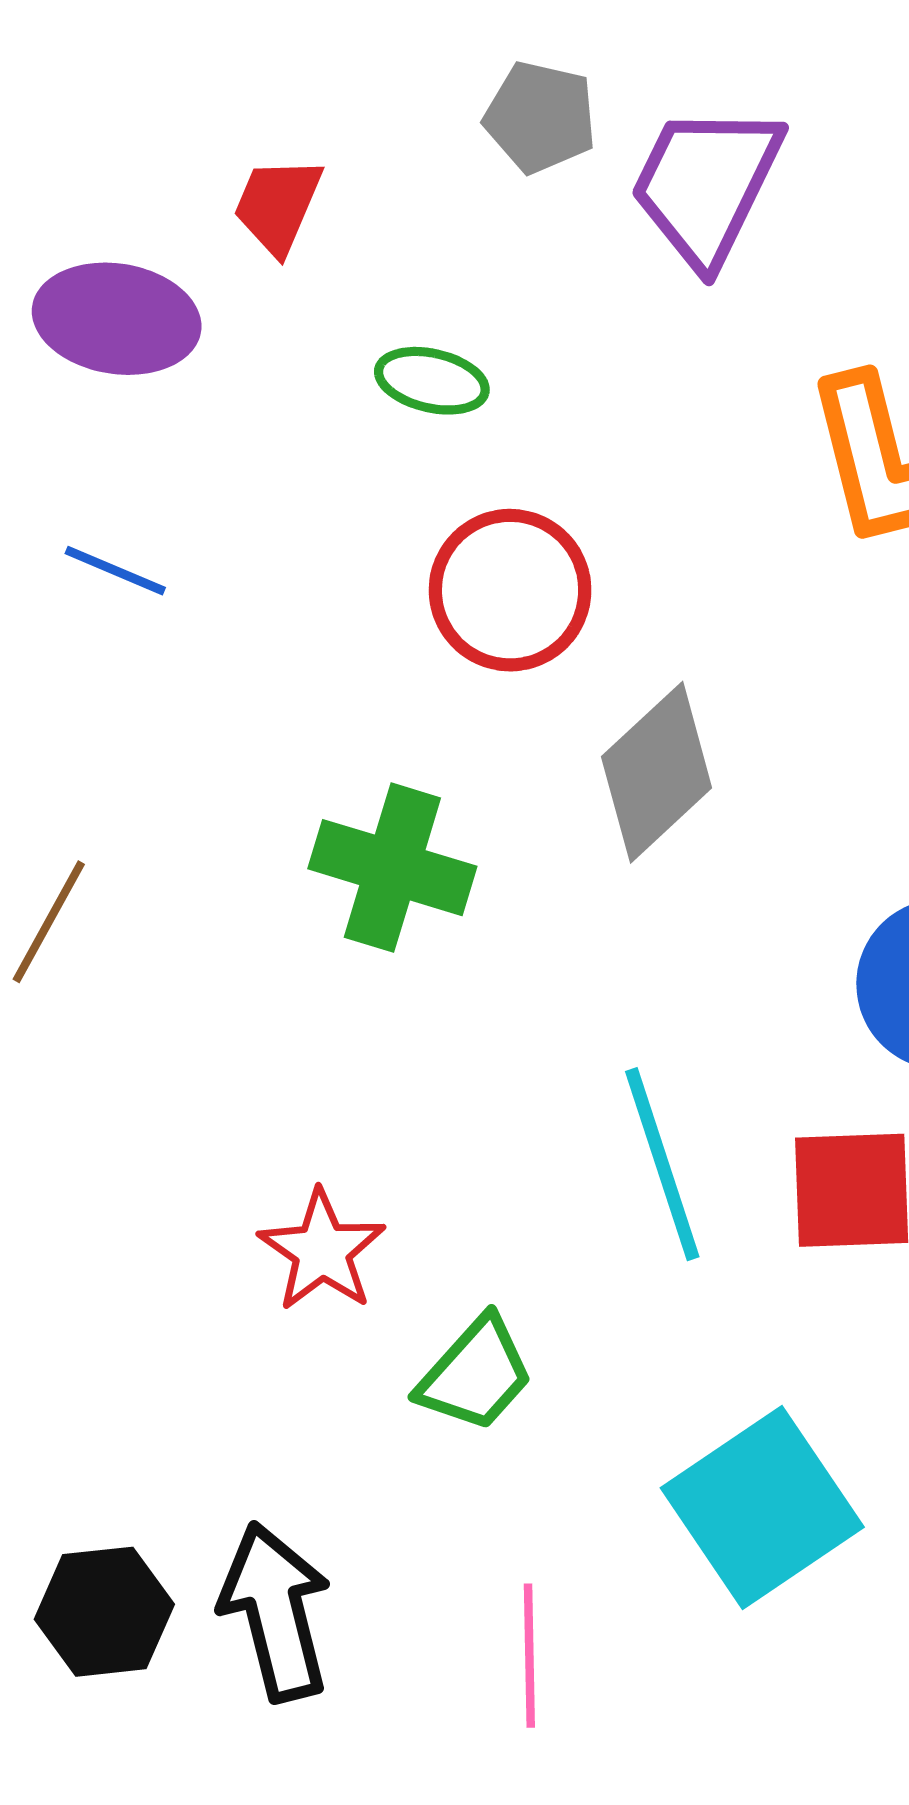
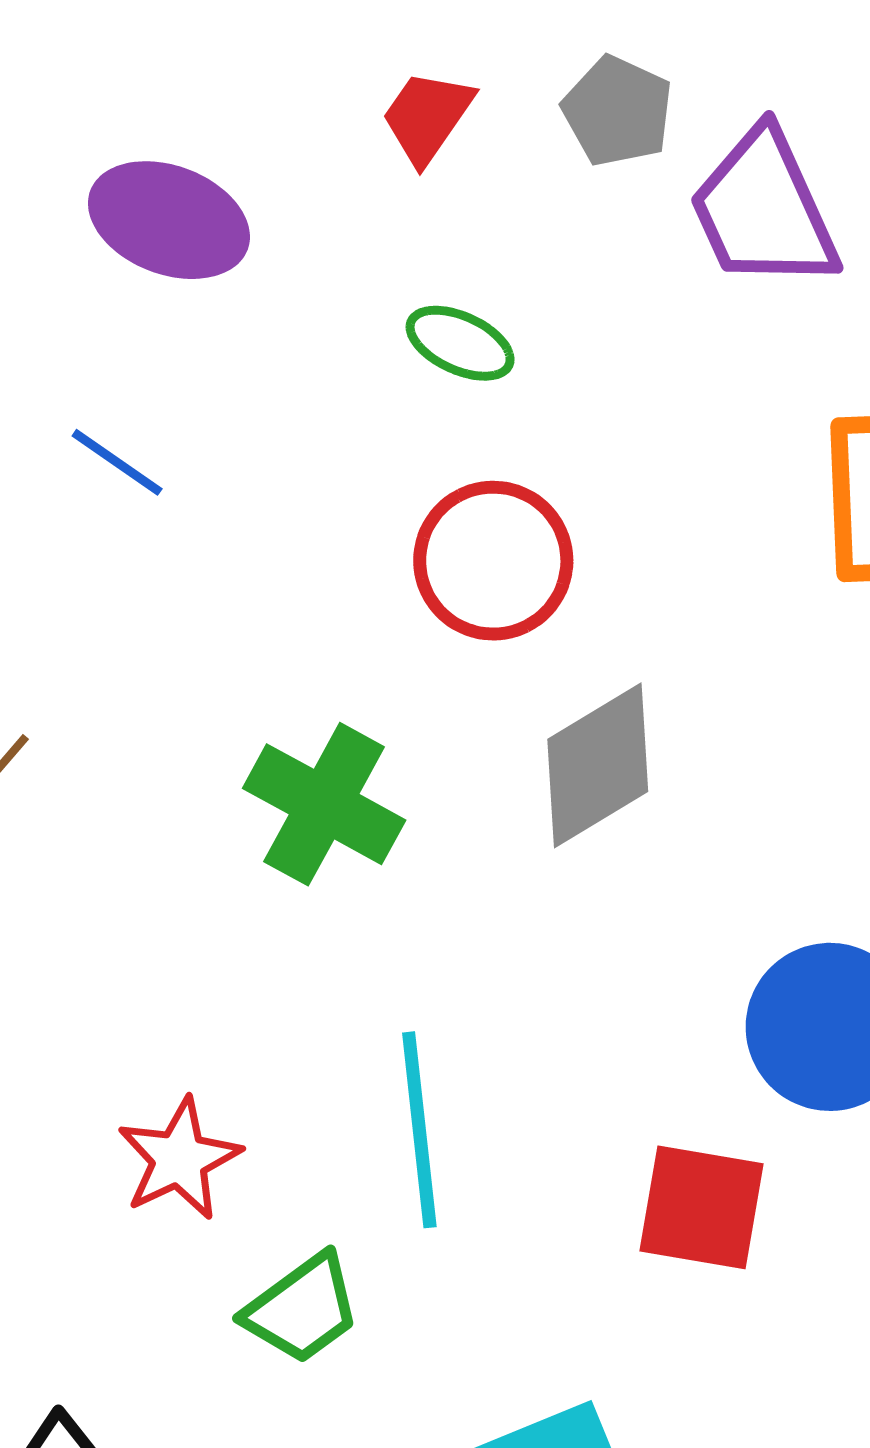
purple trapezoid: (706, 185) -> (764, 210), turned -62
red trapezoid: (278, 205) -> (427, 117), moved
cyan line: (662, 1164) -> (419, 1130), moved

